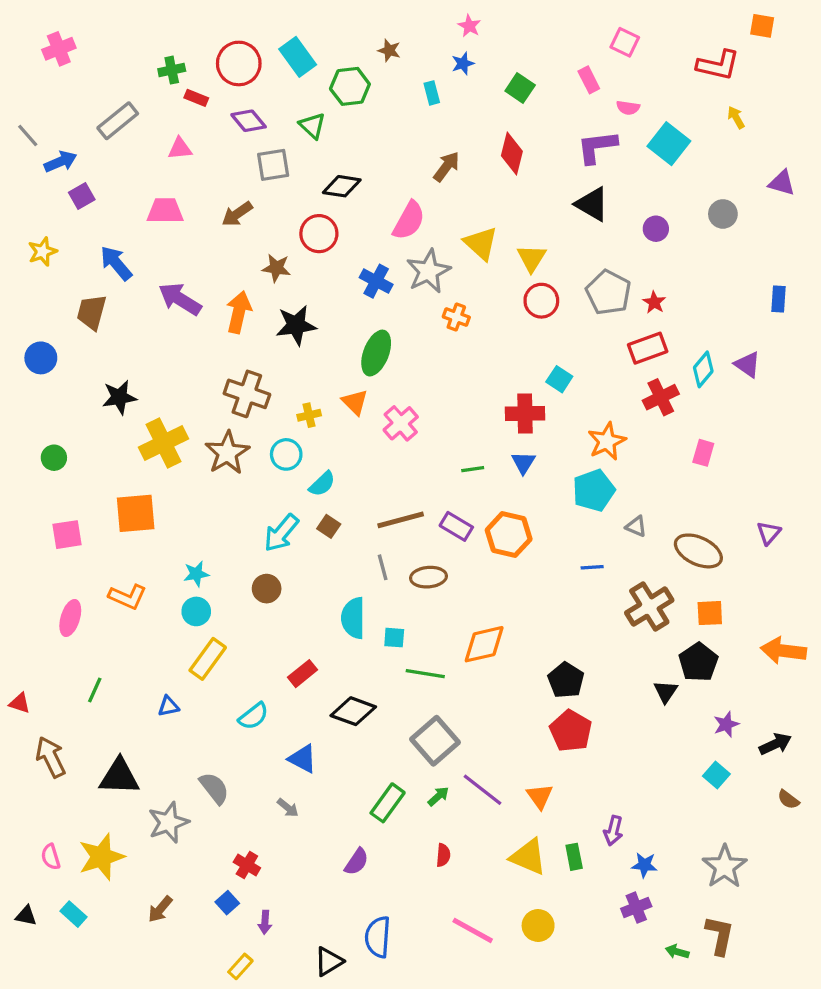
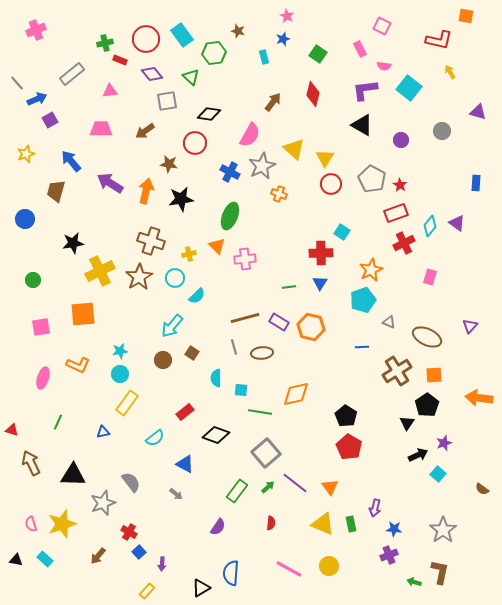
pink cross: (401, 423) -> (245, 259), turned 35
brown square: (329, 526) -> (192, 353), moved
cyan semicircle: (353, 618) -> (216, 378), size x0.7
black arrow: (775, 744) -> (418, 455), moved
red cross: (247, 865) -> (129, 532), moved

